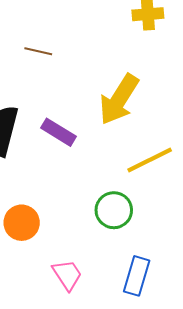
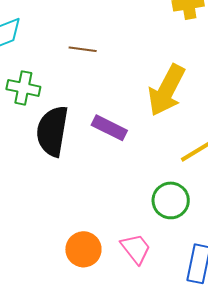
orange circle: (22, 223) -> (83, 249), moved
pink trapezoid: (67, 275) -> (136, 249), moved

